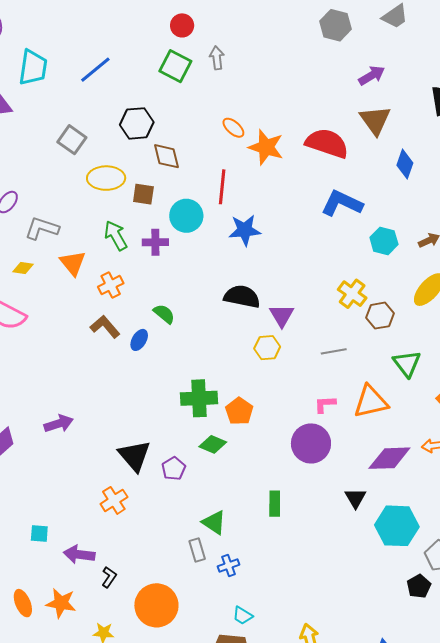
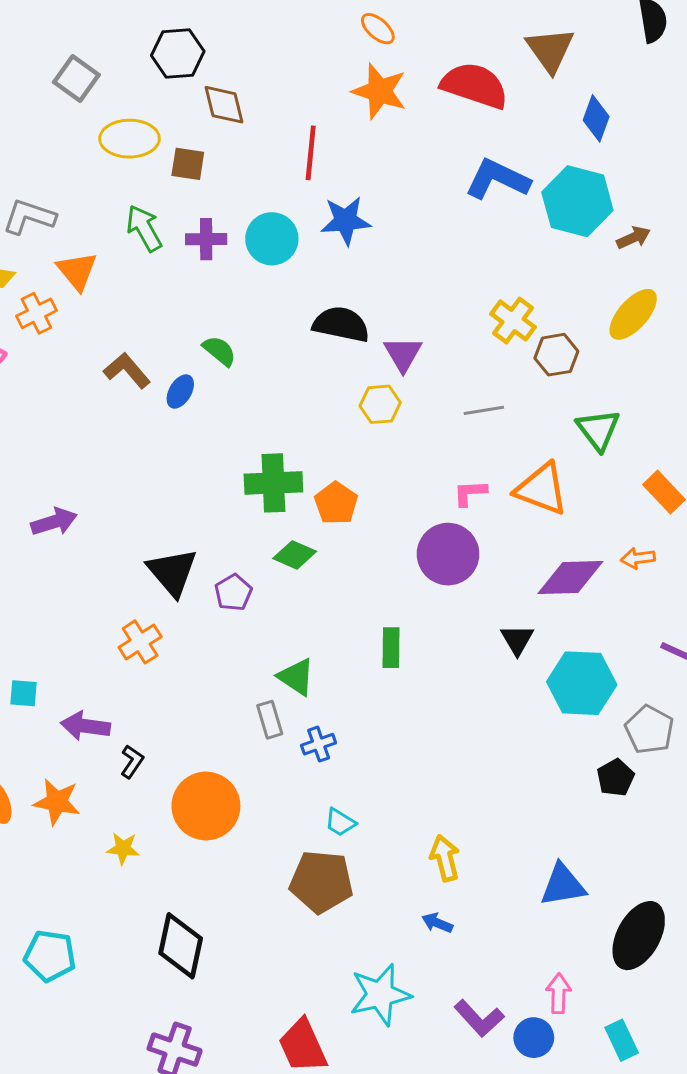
orange ellipse: (233, 128) -> (378, 29), moved
cyan circle: (186, 216) -> (272, 239), moved
cyan hexagon: (384, 241) -> (577, 201), moved, size x1.6
orange cross: (111, 285) -> (36, 313), moved
orange triangle: (371, 402) -> (542, 489), turned 33

